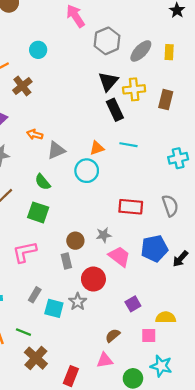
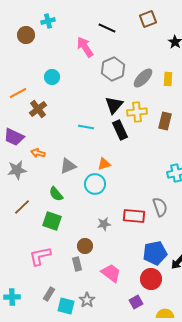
orange arrow: (35, 135) -> (38, 153), moved
cyan line: (128, 145) -> (86, 127), moved
gray semicircle: (170, 206) -> (160, 207), moved
gray star: (104, 235) -> (104, 224), moved
pink trapezoid: (119, 256) -> (111, 273), moved
red circle: (93, 279) -> (151, 279), moved

